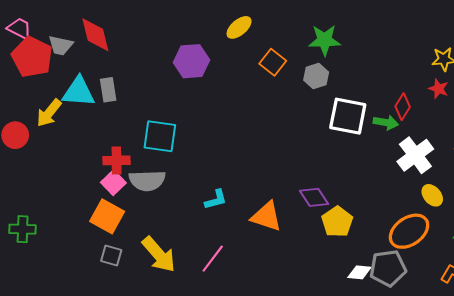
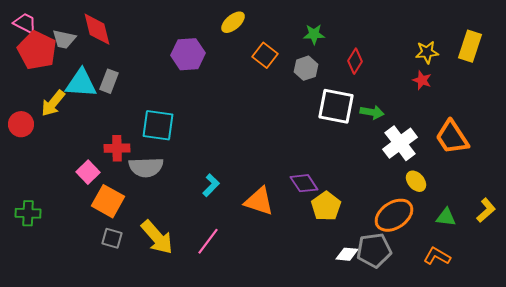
green star: (325, 40) -> (314, 34), size x0.7
gray rectangle: (108, 90) -> (109, 81), turned 30
red diamond: (403, 107) -> (355, 61), moved
pink square: (113, 183) -> (88, 172), moved
cyan L-shape: (216, 200) -> (211, 185), turned -30

